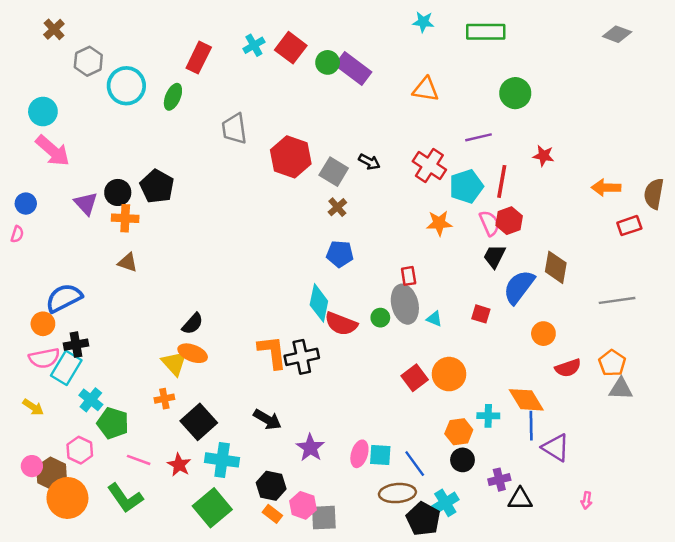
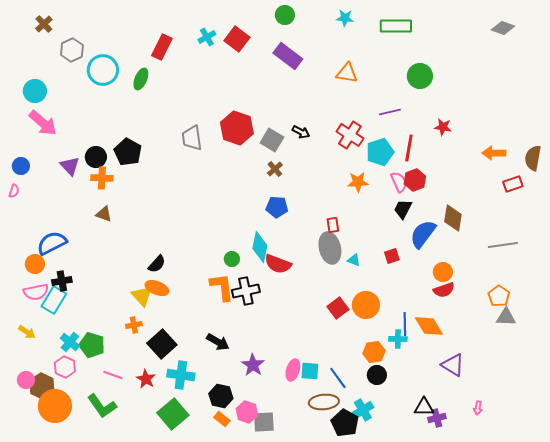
green circle: (328, 62) -> (285, 15), moved
gray trapezoid: (234, 129) -> (192, 138), moved
red square: (481, 314) -> (392, 256), turned -35
green circle: (380, 318) -> (232, 259), moved
red semicircle: (568, 368) -> (444, 290), moved
cyan cross: (91, 400) -> (70, 342), moved
blue line: (531, 426) -> (405, 324), moved
purple cross: (499, 480) -> (437, 418), moved

